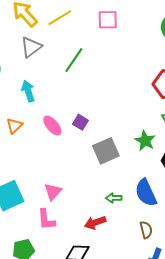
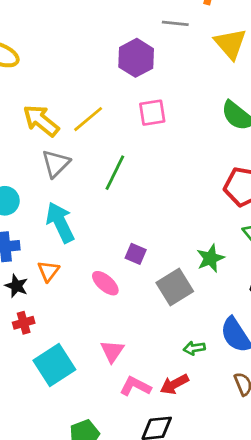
cyan arrow: (28, 91) -> (60, 222), size x1.4
pink ellipse: (52, 126) -> (105, 283), moved
green star: (145, 141) -> (210, 258), moved, turned 30
pink L-shape: (46, 219) -> (135, 386), moved, turned 130

